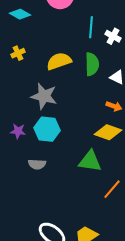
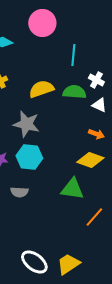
white cross: (113, 36) -> (96, 80), moved
green semicircle: (92, 64) -> (74, 92), turned -85

